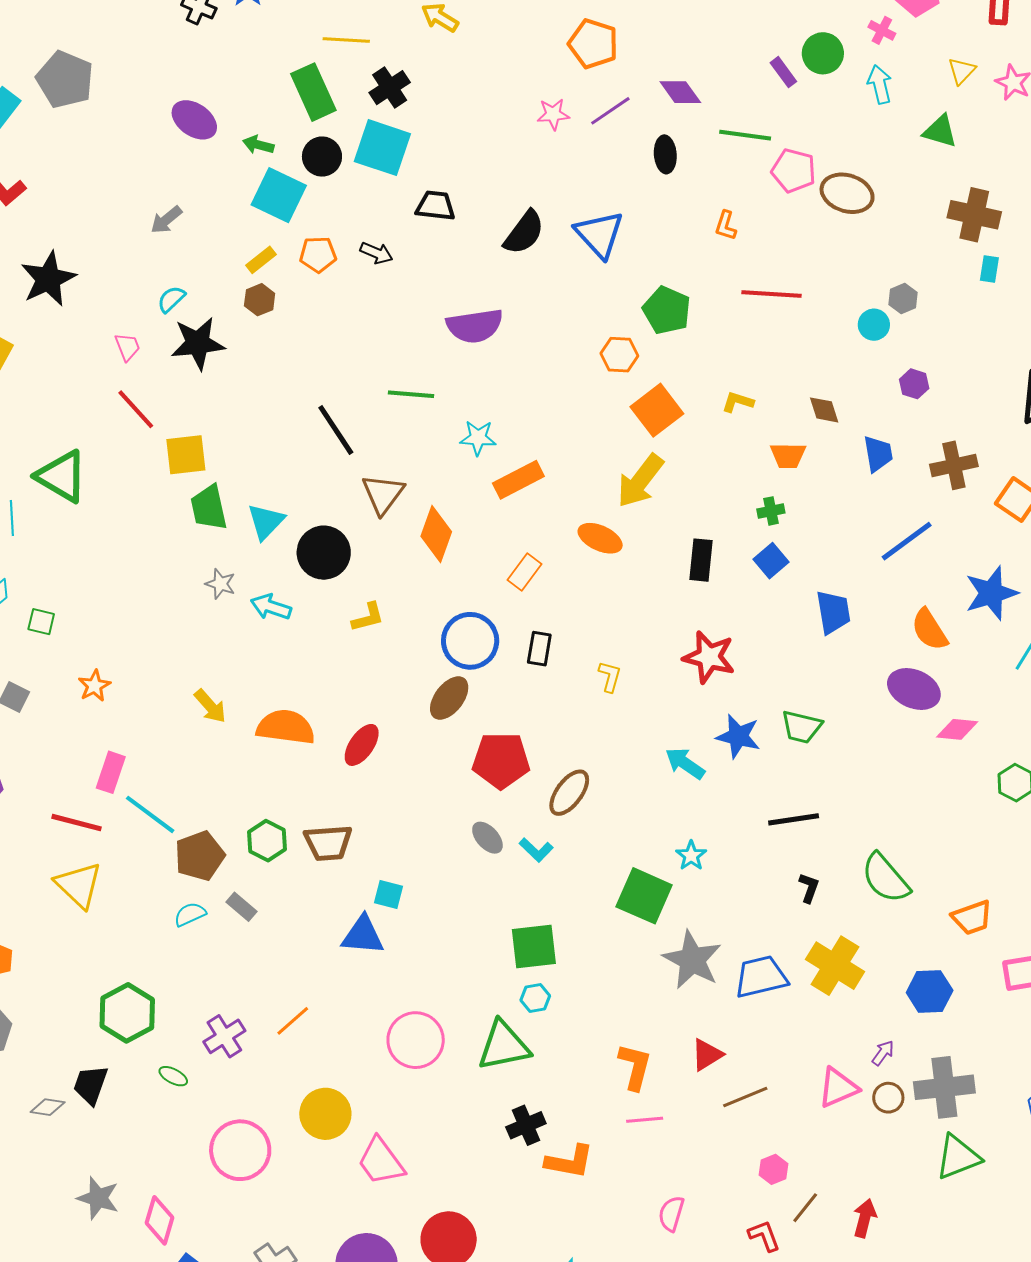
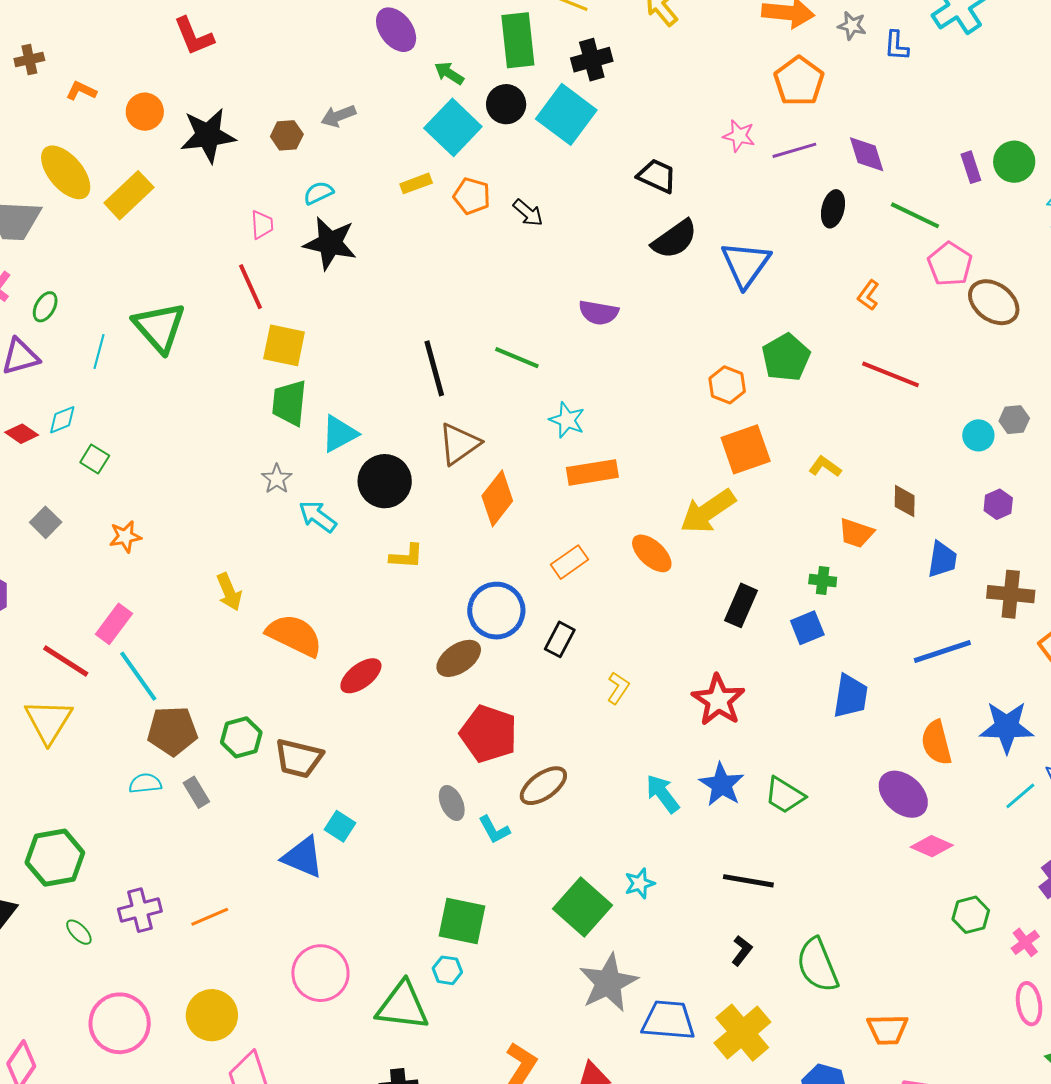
black trapezoid: (436, 206) -> (657, 176), moved
brown hexagon: (260, 300) -> (287, 135), moved
purple semicircle: (475, 326) -> (599, 313), size x0.7

